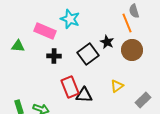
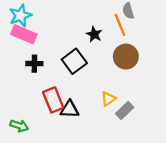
cyan star: (70, 19) -> (20, 16), moved, turned 30
black star: (107, 42) -> (94, 34), moved
gray rectangle: (143, 100) -> (125, 110), moved

